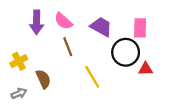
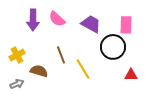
brown line: (68, 47) -> (61, 55), moved
red triangle: (146, 69) -> (131, 75), moved
brown semicircle: (43, 79) -> (39, 71), turned -48

